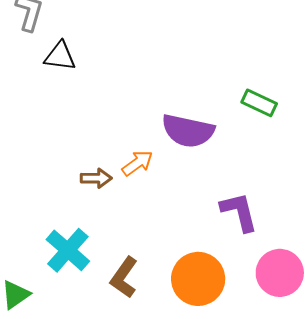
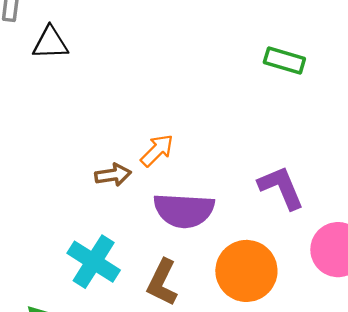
purple semicircle: (188, 131) -> (184, 210), moved

